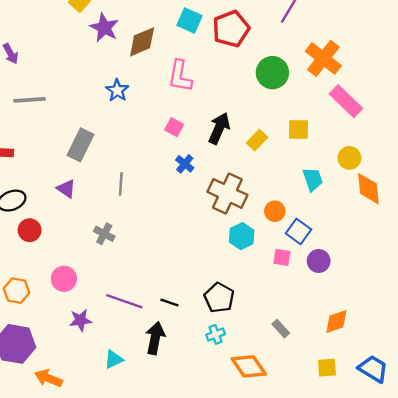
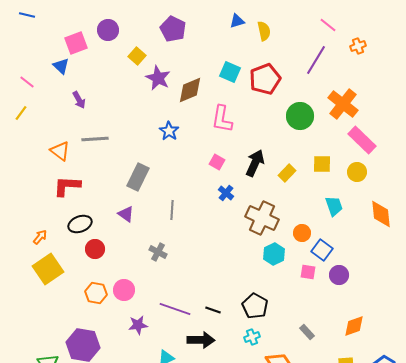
yellow circle: (349, 158) -> (357, 172), moved
orange hexagon: (17, 291) -> (96, 293), moved
black arrow: (155, 338) -> (201, 340), turned 80

